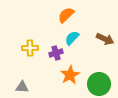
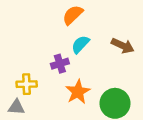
yellow cross: (30, 48) -> (27, 84), moved

